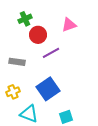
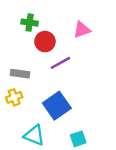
green cross: (25, 19) -> (30, 23), turned 32
yellow cross: (13, 92) -> (14, 97), moved

